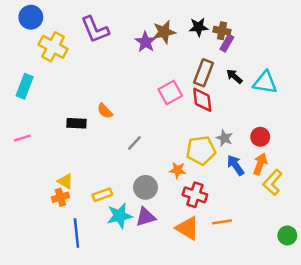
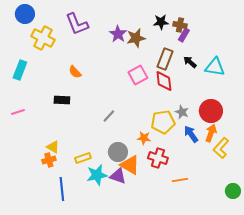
brown star: (164, 32) -> (136, 38), moved
orange semicircle: (105, 111) -> (75, 72), moved
red circle: (260, 137) -> (211, 111), size x1.5
purple triangle: (146, 217) -> (118, 176), turned 36
orange triangle: (187, 228) -> (130, 165), moved

